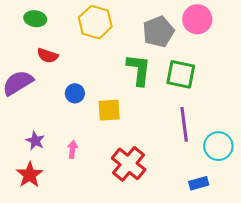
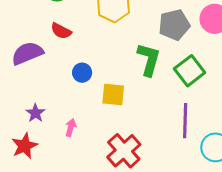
green square: (181, 74) -> (190, 71), turned 32

